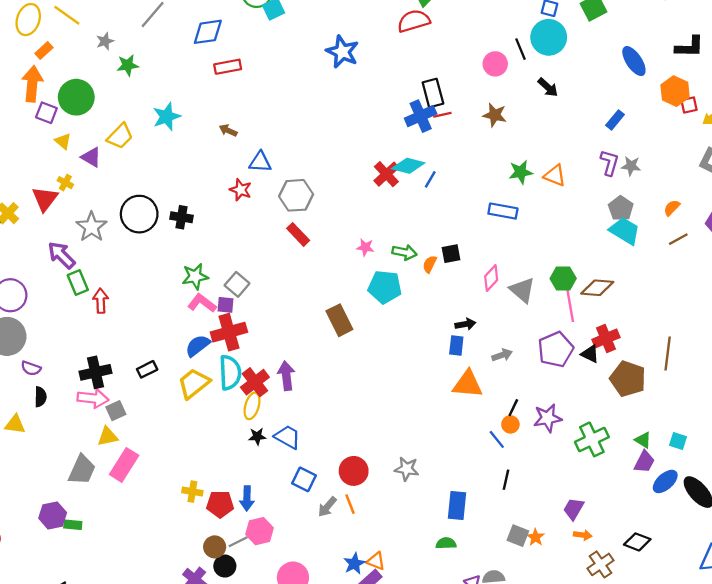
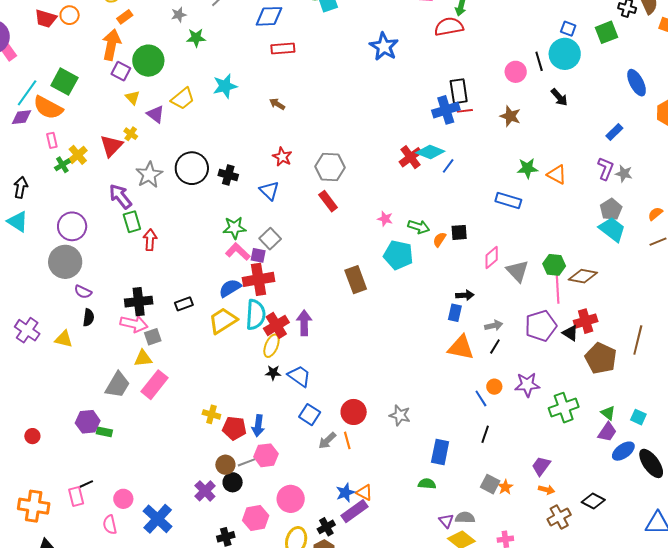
blue triangle: (260, 162) -> (269, 191), moved, turned 35
black line: (513, 408) -> (495, 346), moved

